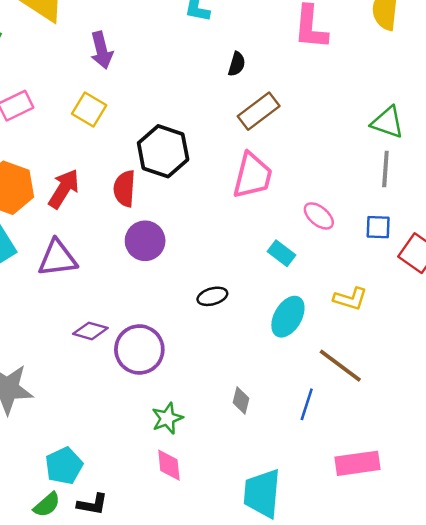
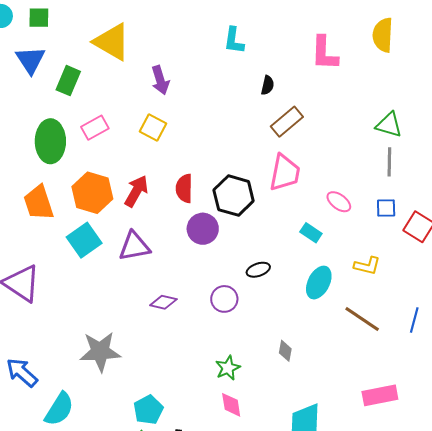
black hexagon: (163, 151) -> (234, 196), moved
purple circle: (139, 349) -> (224, 299), moved, size x0.7
blue line: (307, 404) -> (414, 320), moved

